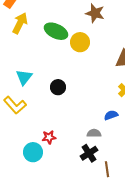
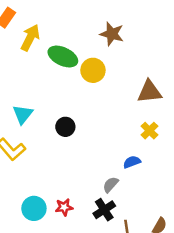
yellow arrow: (20, 23) -> (30, 38), moved
gray semicircle: (94, 133) -> (111, 185), turned -48
red star: (49, 137) -> (64, 207), moved

